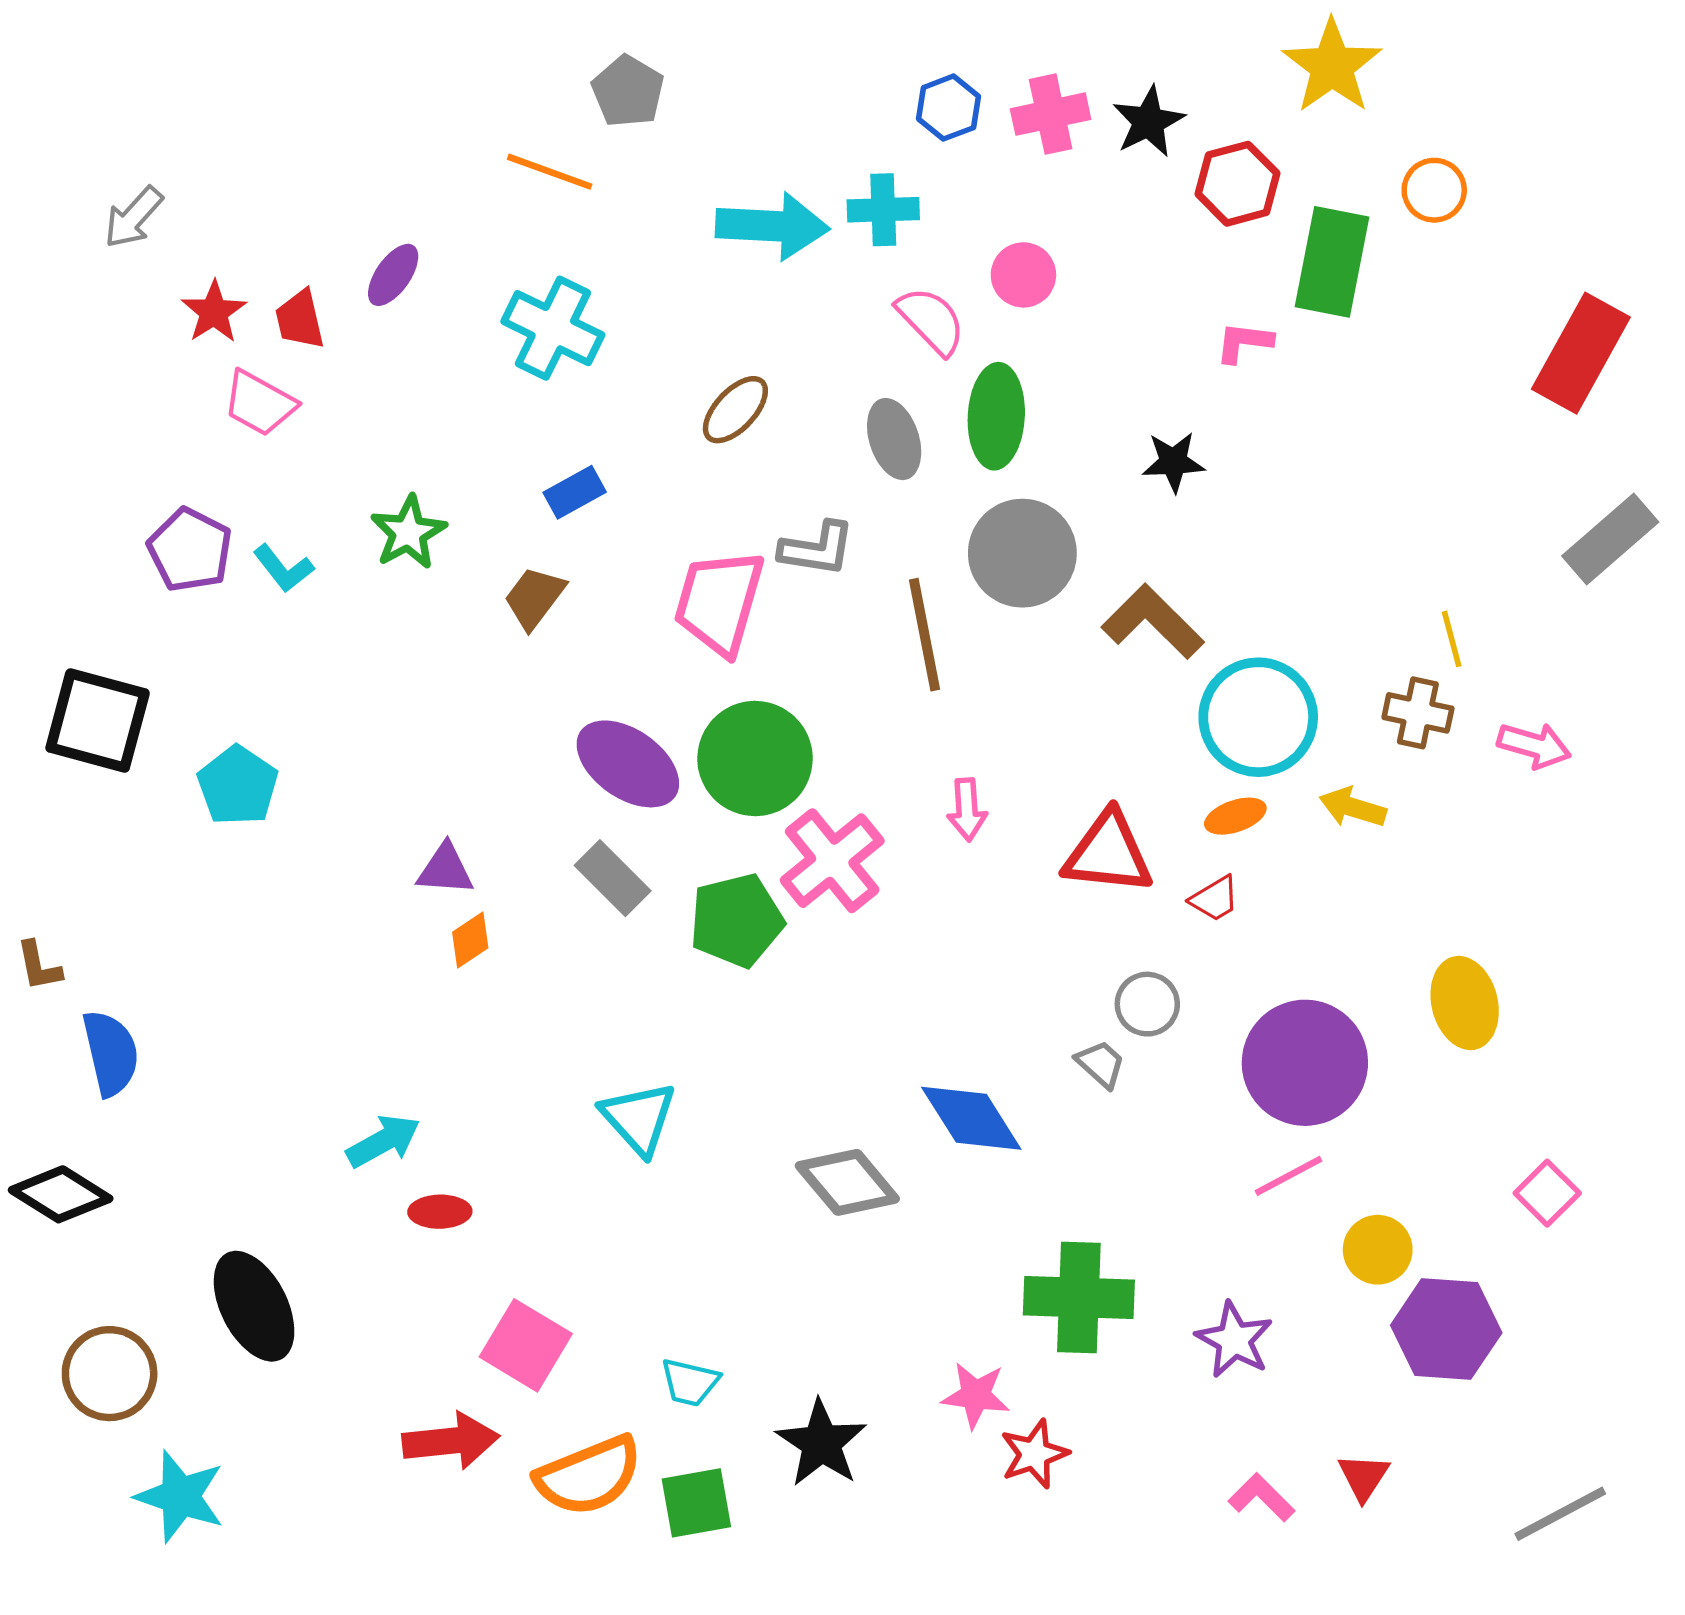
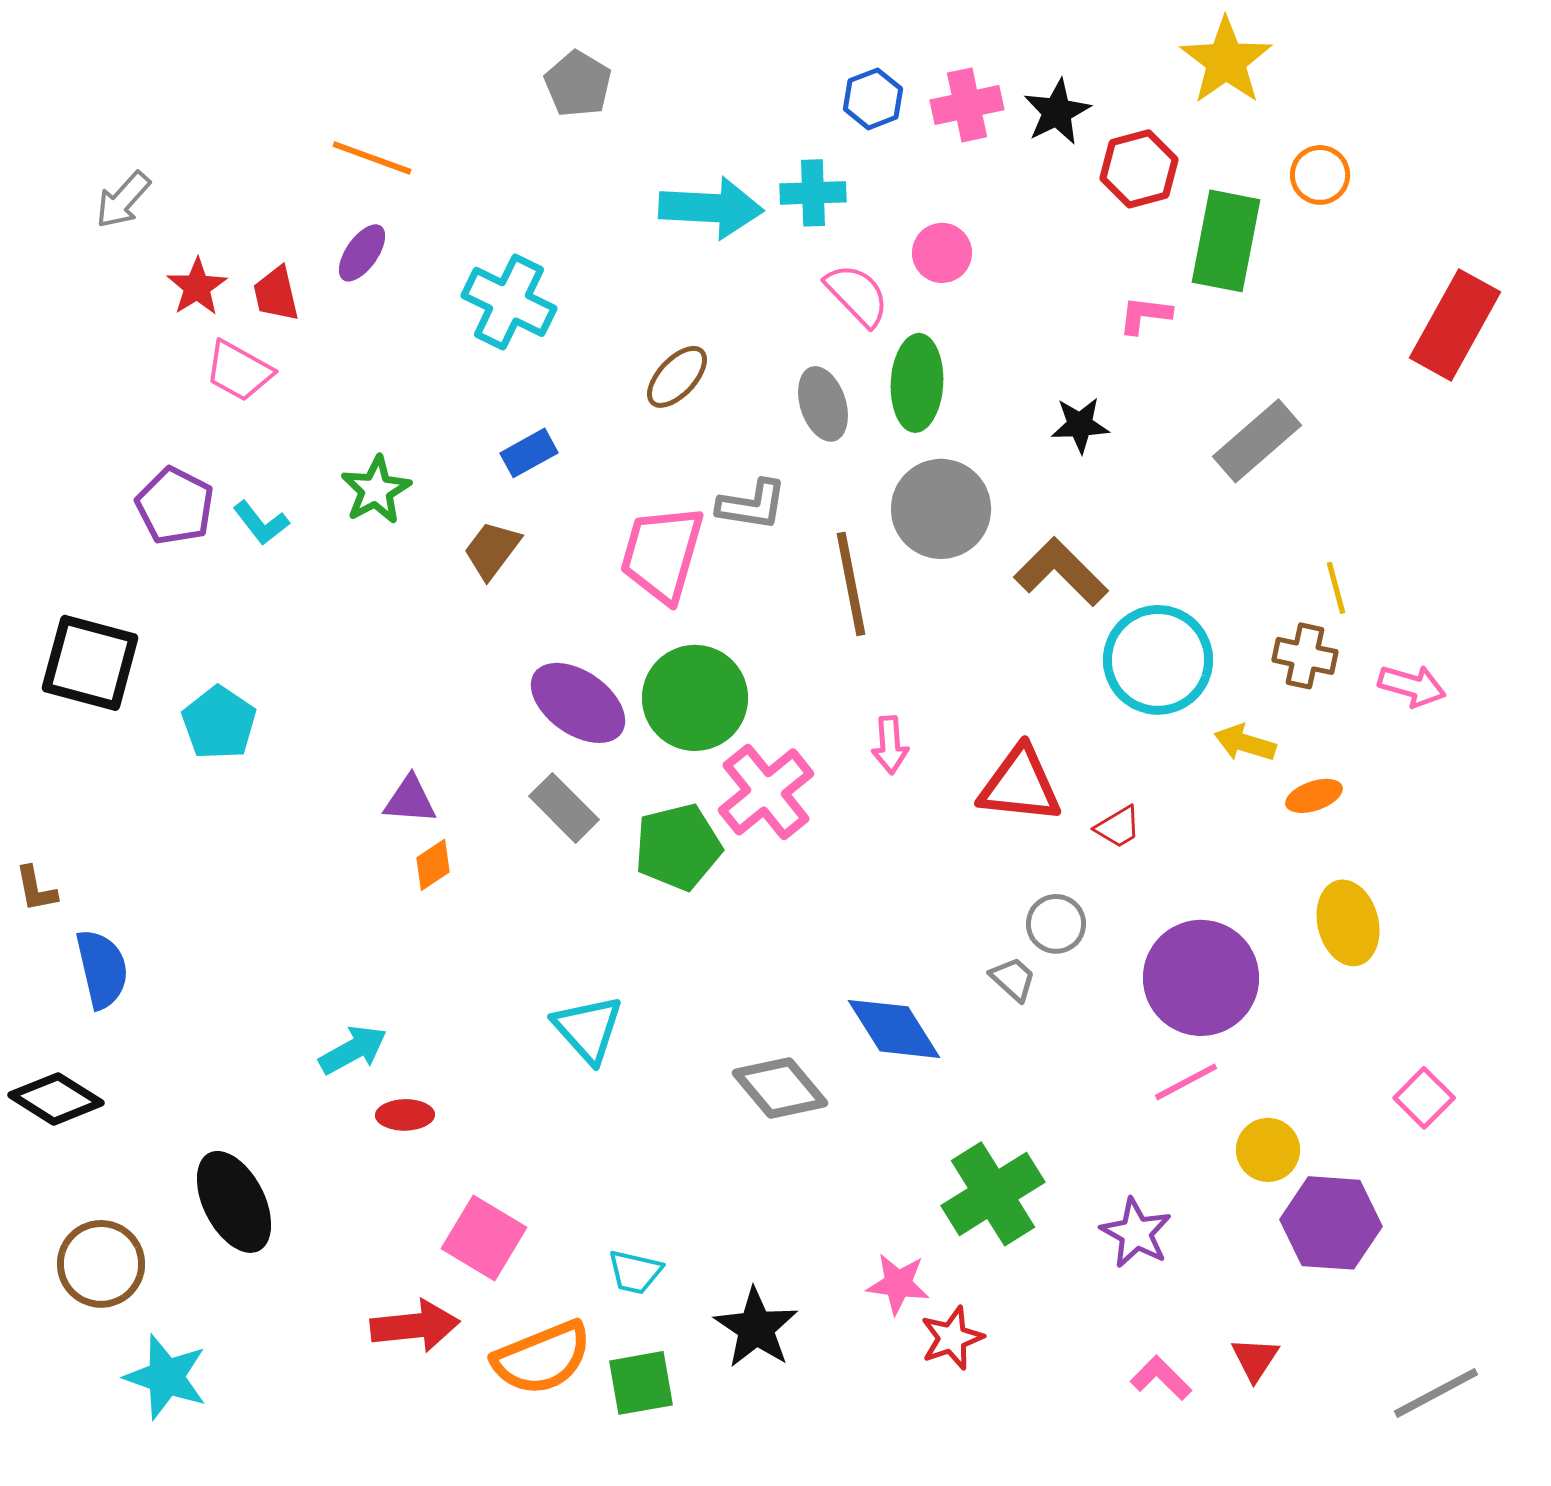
orange line: (550, 172) -> (372, 158), moved
gray rectangle: (1610, 539) -> (1257, 441), moved
orange ellipse: (1235, 816) -> (1314, 796), moved
green cross: (1079, 1298) -> (993, 1194), turned -34

